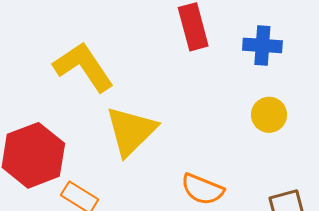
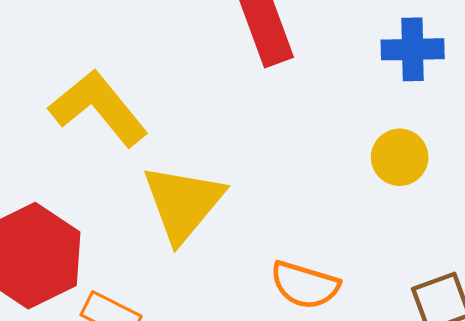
blue cross: (262, 45) -> (413, 49), moved

